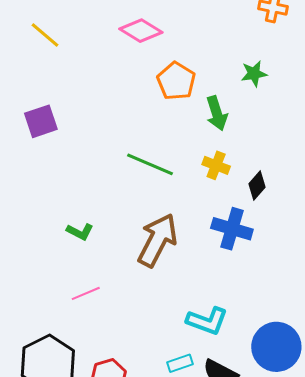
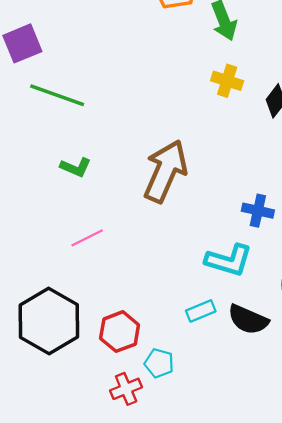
green line: (150, 164) -> (57, 95), moved
blue cross: (232, 229) -> (258, 211), moved, size x0.7

